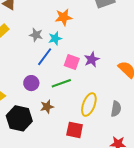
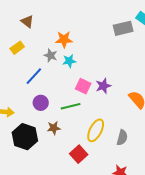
orange star: (64, 17) -> (64, 39), moved
blue line: (45, 57) -> (34, 76), moved
red square: (75, 130) -> (79, 154), turned 30

